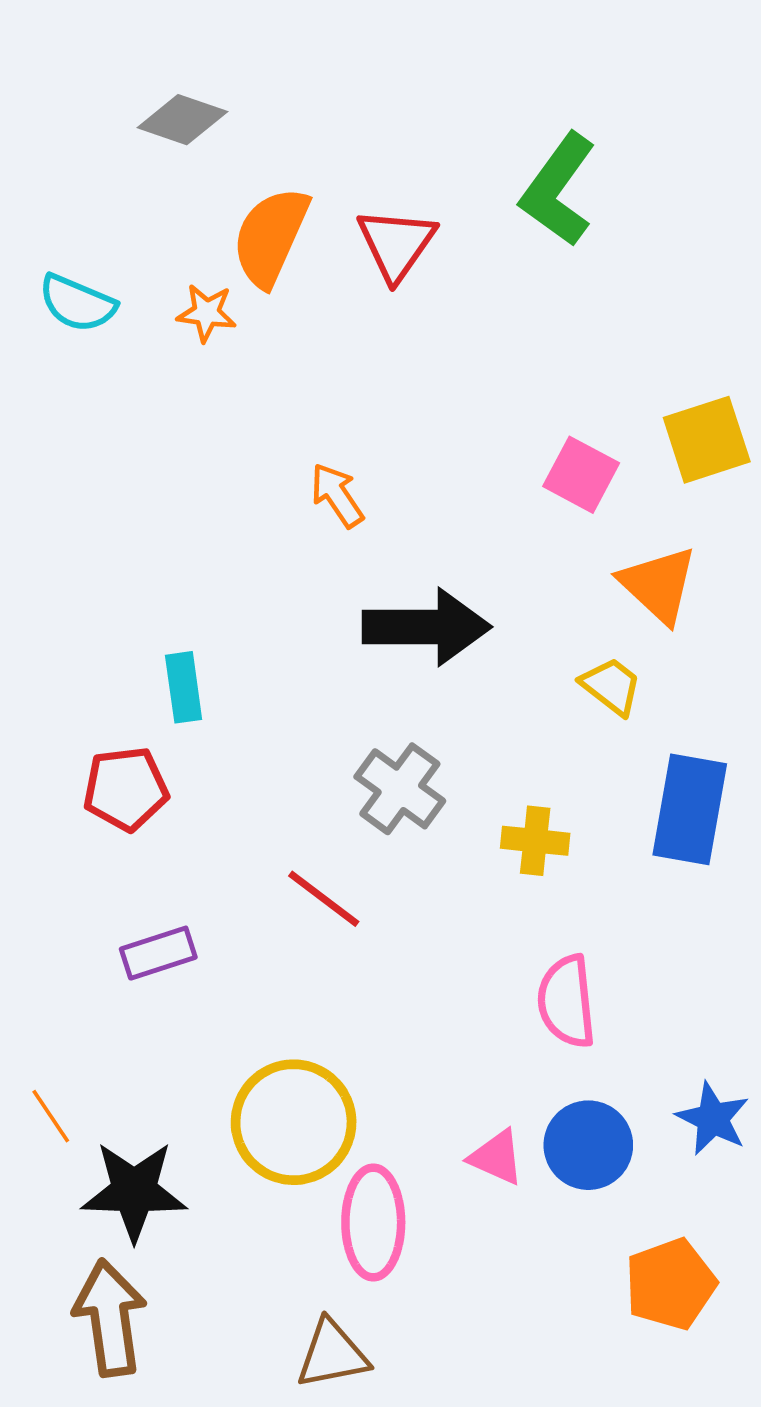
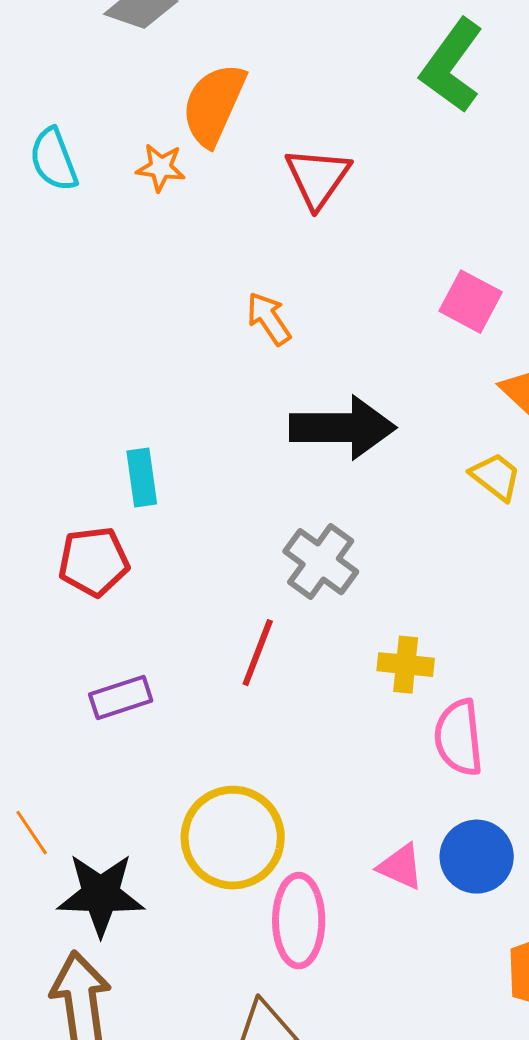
red triangle: (396, 244) -> (318, 178), moved
cyan semicircle: (77, 303) -> (54, 160), turned 46
yellow cross: (535, 841) -> (406, 665), moved
red line: (324, 899) -> (258, 653), turned 74

